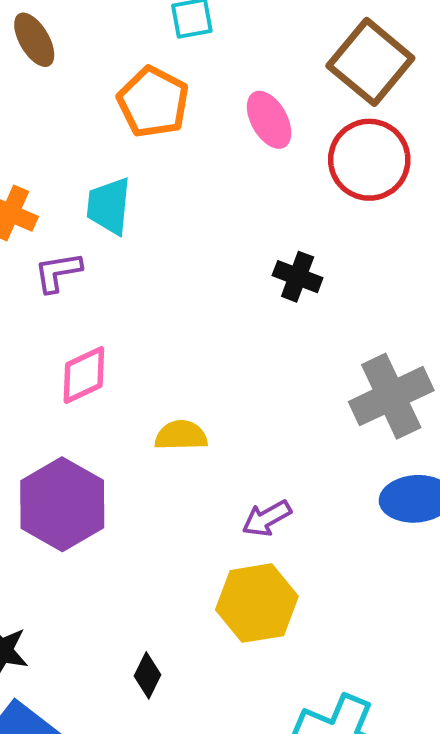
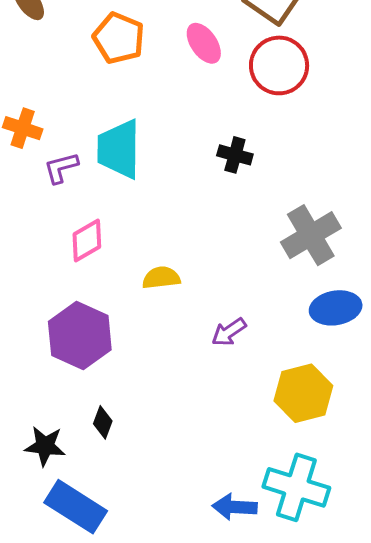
cyan trapezoid: (109, 206) -> (119, 149), moved, size x1.4
yellow hexagon: (257, 603) -> (303, 393), moved
black diamond: (148, 675) -> (103, 422), moved

